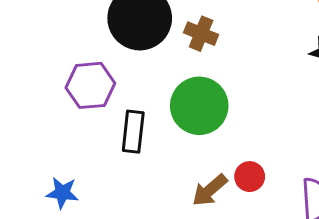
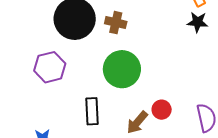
black rectangle: (133, 132) -> (92, 111), moved

